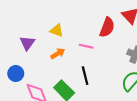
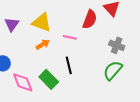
yellow triangle: (57, 30) -> (42, 22), size x1.5
purple triangle: (27, 43) -> (12, 24), moved

